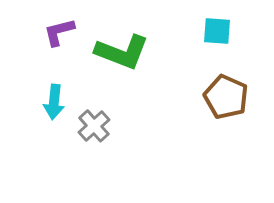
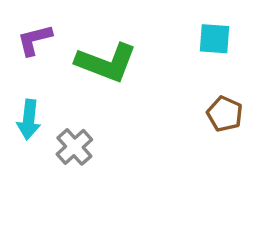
brown pentagon: (226, 97) -> (225, 114), size x0.7

